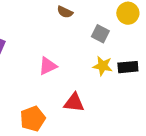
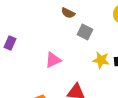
gray square: (100, 34) -> (85, 32), moved

